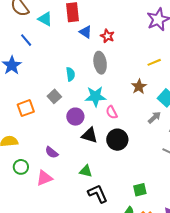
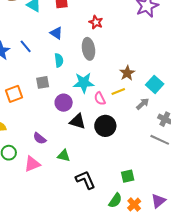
blue triangle: (86, 32) -> (56, 33), moved
blue line: (26, 40) -> (26, 46), moved
yellow line: (154, 62) -> (118, 92), moved
gray square: (54, 96) -> (43, 82), turned 32
green triangle: (86, 171) -> (64, 156), moved

